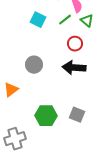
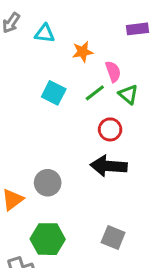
gray circle: (34, 65) -> (48, 183), moved
green hexagon: (46, 116) -> (48, 239), moved

